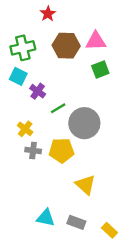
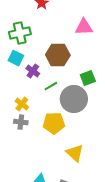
brown hexagon: (66, 46) -> (58, 55), moved
green square: (100, 70) -> (88, 78), moved
gray cross: (33, 151) -> (21, 122), moved

